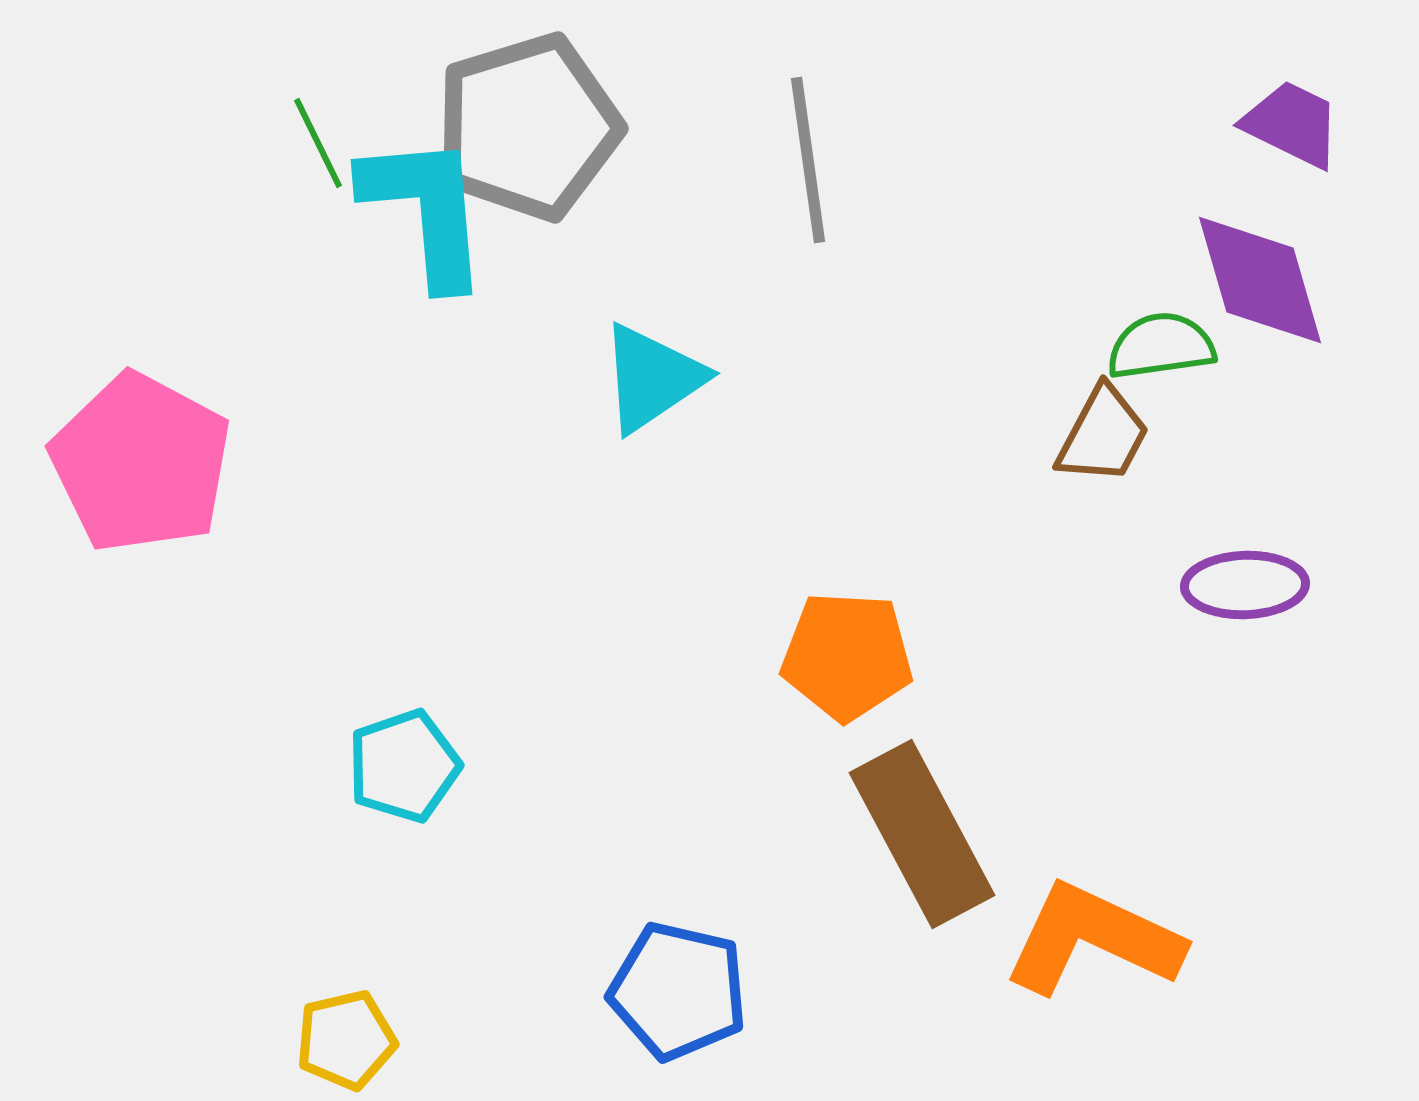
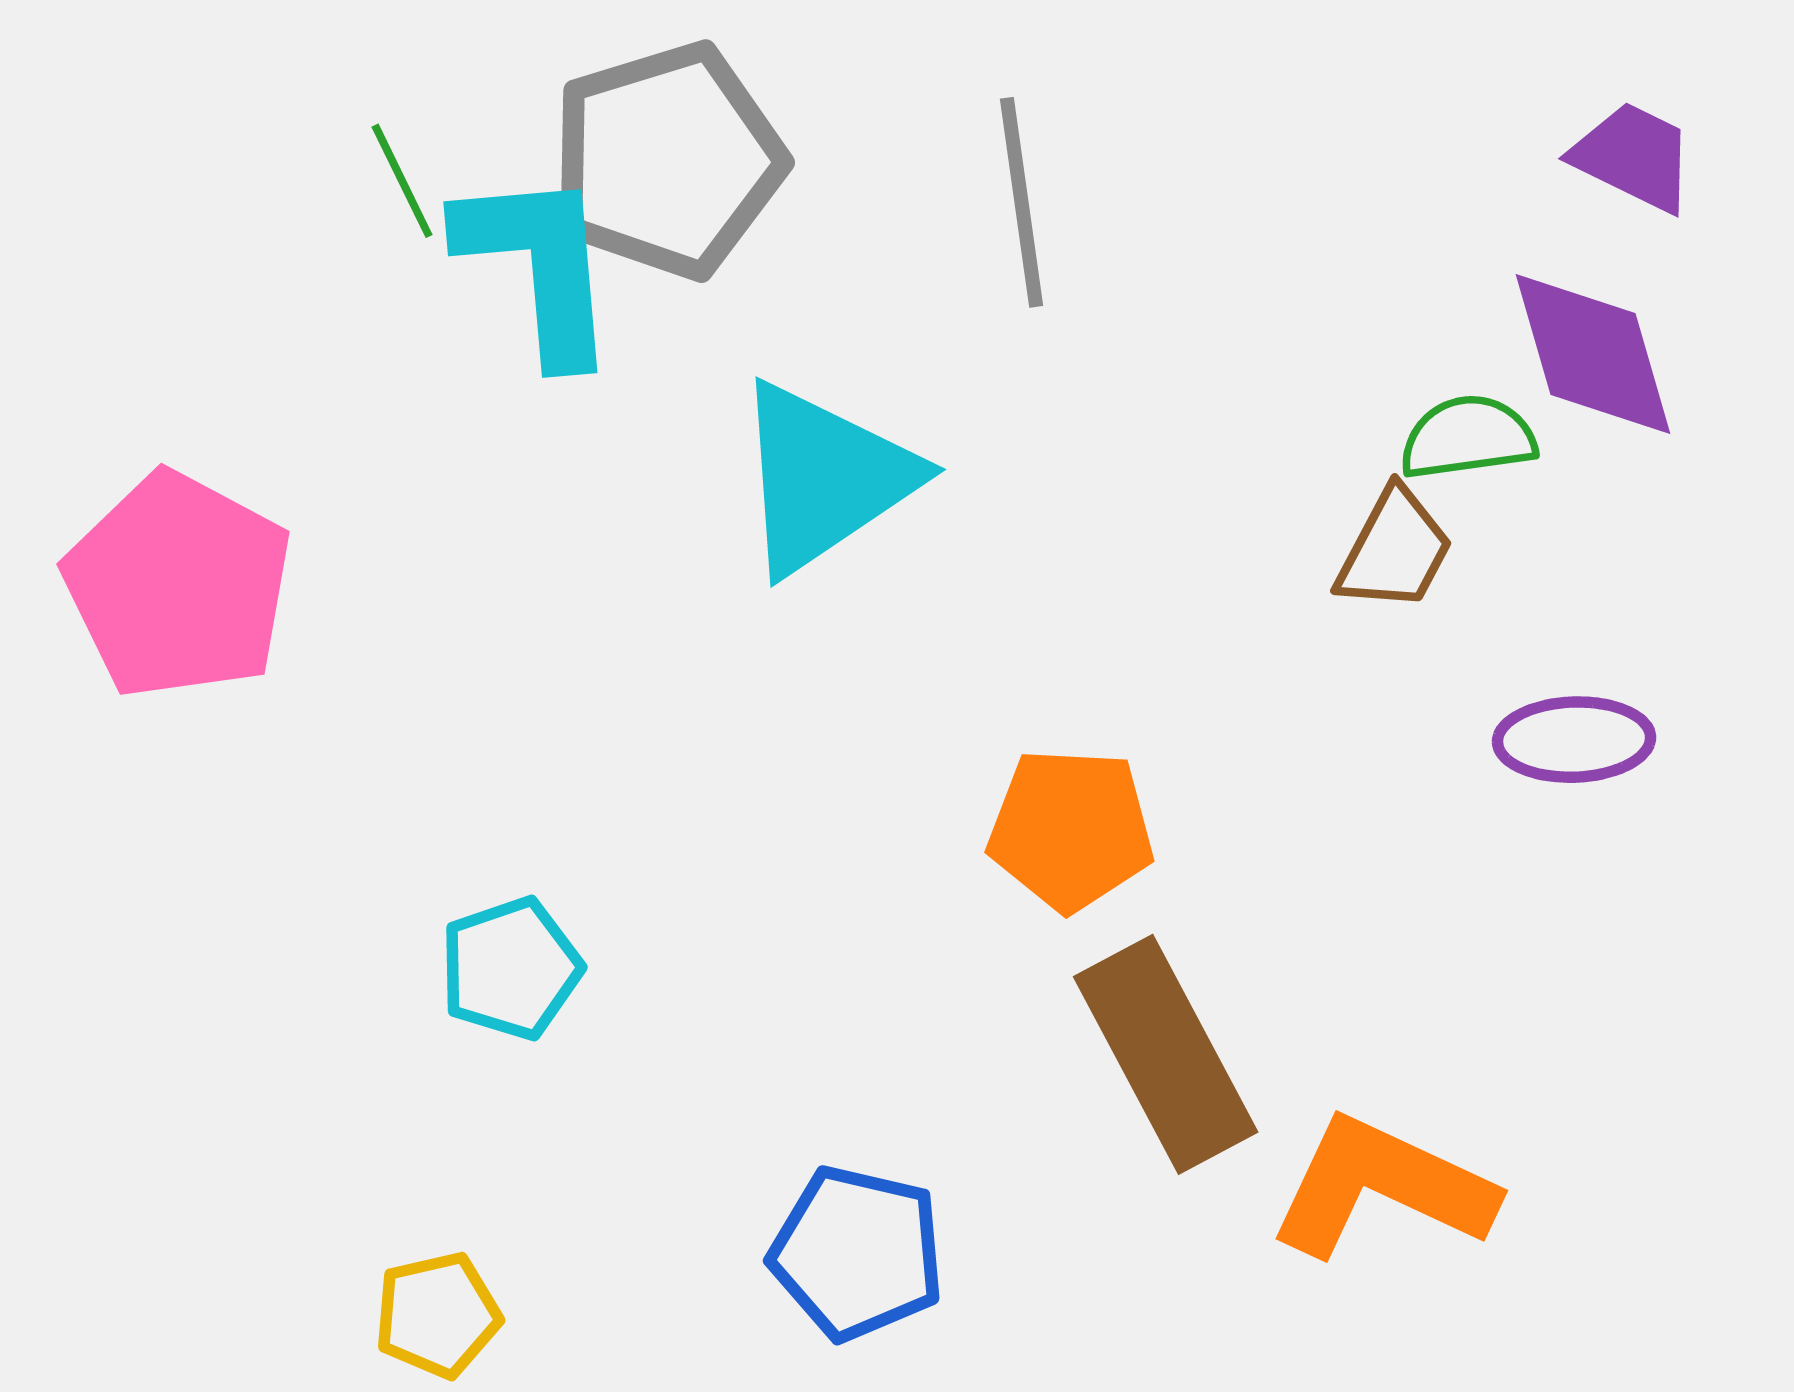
cyan triangle: (652, 378) -> (824, 478), size x1.4

